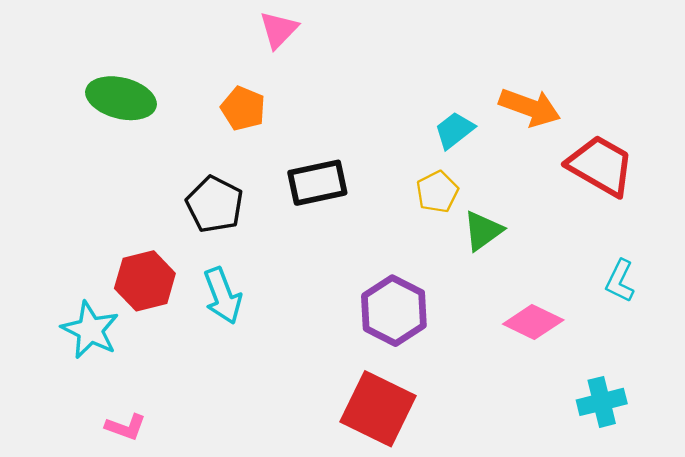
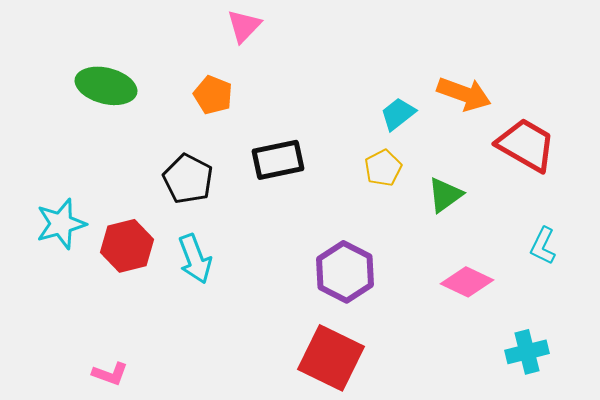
green triangle: (483, 231) -> (445, 195), moved
cyan star: (90, 330) -> (61, 224), moved, turned 30

